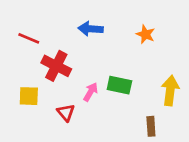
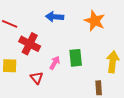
orange star: (145, 34) -> (95, 21), size x1.5
green rectangle: (119, 85) -> (76, 58), turned 72

